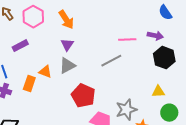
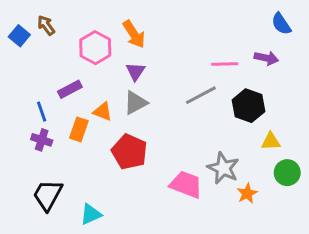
pink hexagon: (33, 17) -> (95, 48), moved
purple rectangle: (20, 46) -> (70, 89), moved
black hexagon: (164, 58) -> (249, 106), moved
red pentagon: (83, 96) -> (129, 152), moved
gray star: (126, 110) -> (223, 168), turned -30

